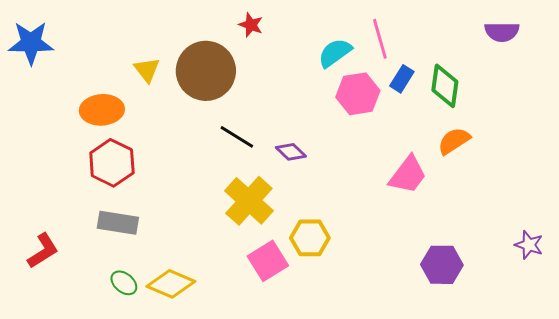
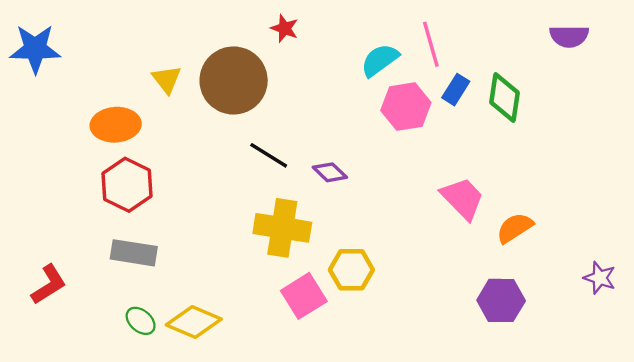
orange semicircle: (454, 141) -> (515, 228), moved
pink trapezoid: (408, 175) -> (463, 198), turned -81
yellow cross: (249, 201) -> (282, 228), turned -33

